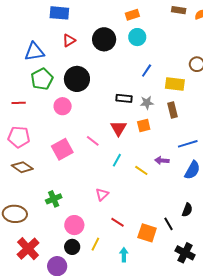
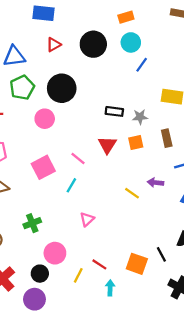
blue line: (147, 71) -> (142, 65), moved
brown rectangle: (172, 110) -> (167, 138), moved
cyan line: (117, 160) -> (71, 185), moved
red line: (118, 222) -> (99, 264), moved
black circle: (72, 247) -> (40, 274), moved

